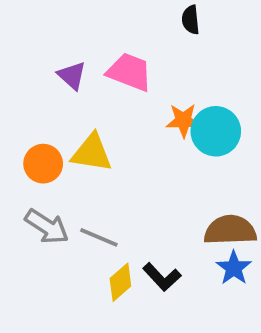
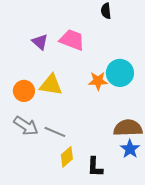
orange star: (183, 120) -> (98, 81), moved
black L-shape: (162, 277) -> (95, 167), moved, turned 45

